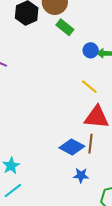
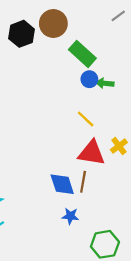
green rectangle: (65, 27) -> (82, 54), moved, size x1.4
blue diamond: (72, 147) -> (62, 184), turned 40

